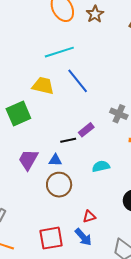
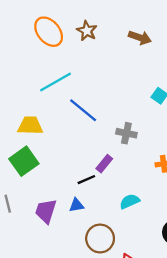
yellow trapezoid: (43, 86) -> (30, 126), moved
gray cross: (119, 114) -> (126, 133), moved
brown circle: (59, 185) -> (100, 238), moved

